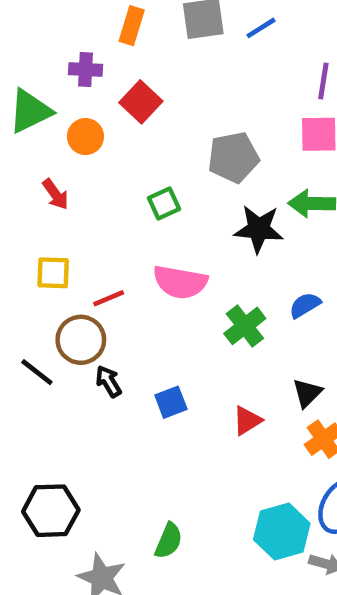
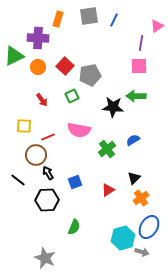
blue line: (261, 28) -> (114, 20), turned -32
purple cross: (85, 70) -> (38, 38), size x1.5
red square: (141, 102) -> (65, 66), moved
gray pentagon: (233, 157) -> (90, 75), moved
red arrow: (55, 194) -> (42, 100), moved
black line: (37, 372) -> (18, 180), moved
black hexagon: (51, 511) -> (47, 200), moved
green semicircle: (169, 541) -> (74, 227), moved

